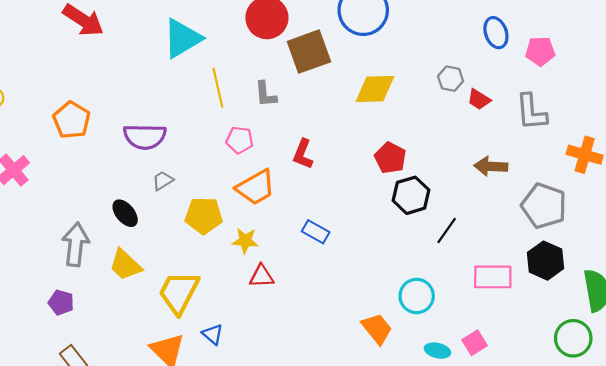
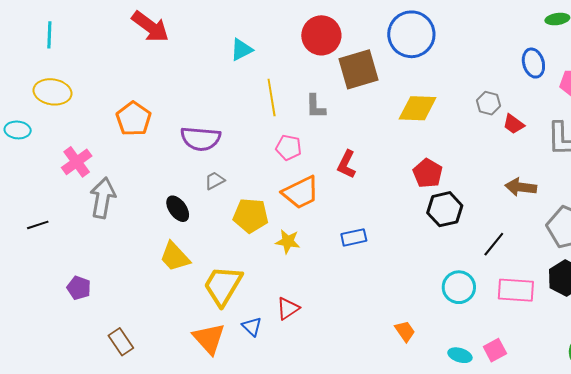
cyan triangle: (182, 38) -> (241, 50), size x0.6
black line: (447, 231) -> (494, 244), moved
blue rectangle: (316, 232) -> (354, 237), turned -45
gray arrow: (76, 244) -> (103, 198), moved
red triangle: (262, 276) -> (288, 308), moved, turned -35
cyan circle: (417, 296) -> (459, 287), moved
purple pentagon: (61, 302) -> (79, 288), moved
orange trapezoid: (377, 329) -> (405, 331), size x0.7

